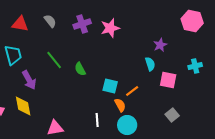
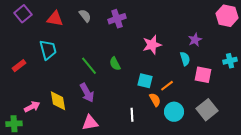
pink star: (110, 28) -> (152, 45), moved
green line: (54, 60) -> (89, 66), moved
purple arrow: (29, 80) -> (87, 93), moved
gray square: (172, 115) -> (207, 110), size x1.5
cyan circle: (127, 125) -> (174, 112), moved

